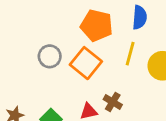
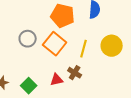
yellow line: (130, 54) -> (84, 49), moved

